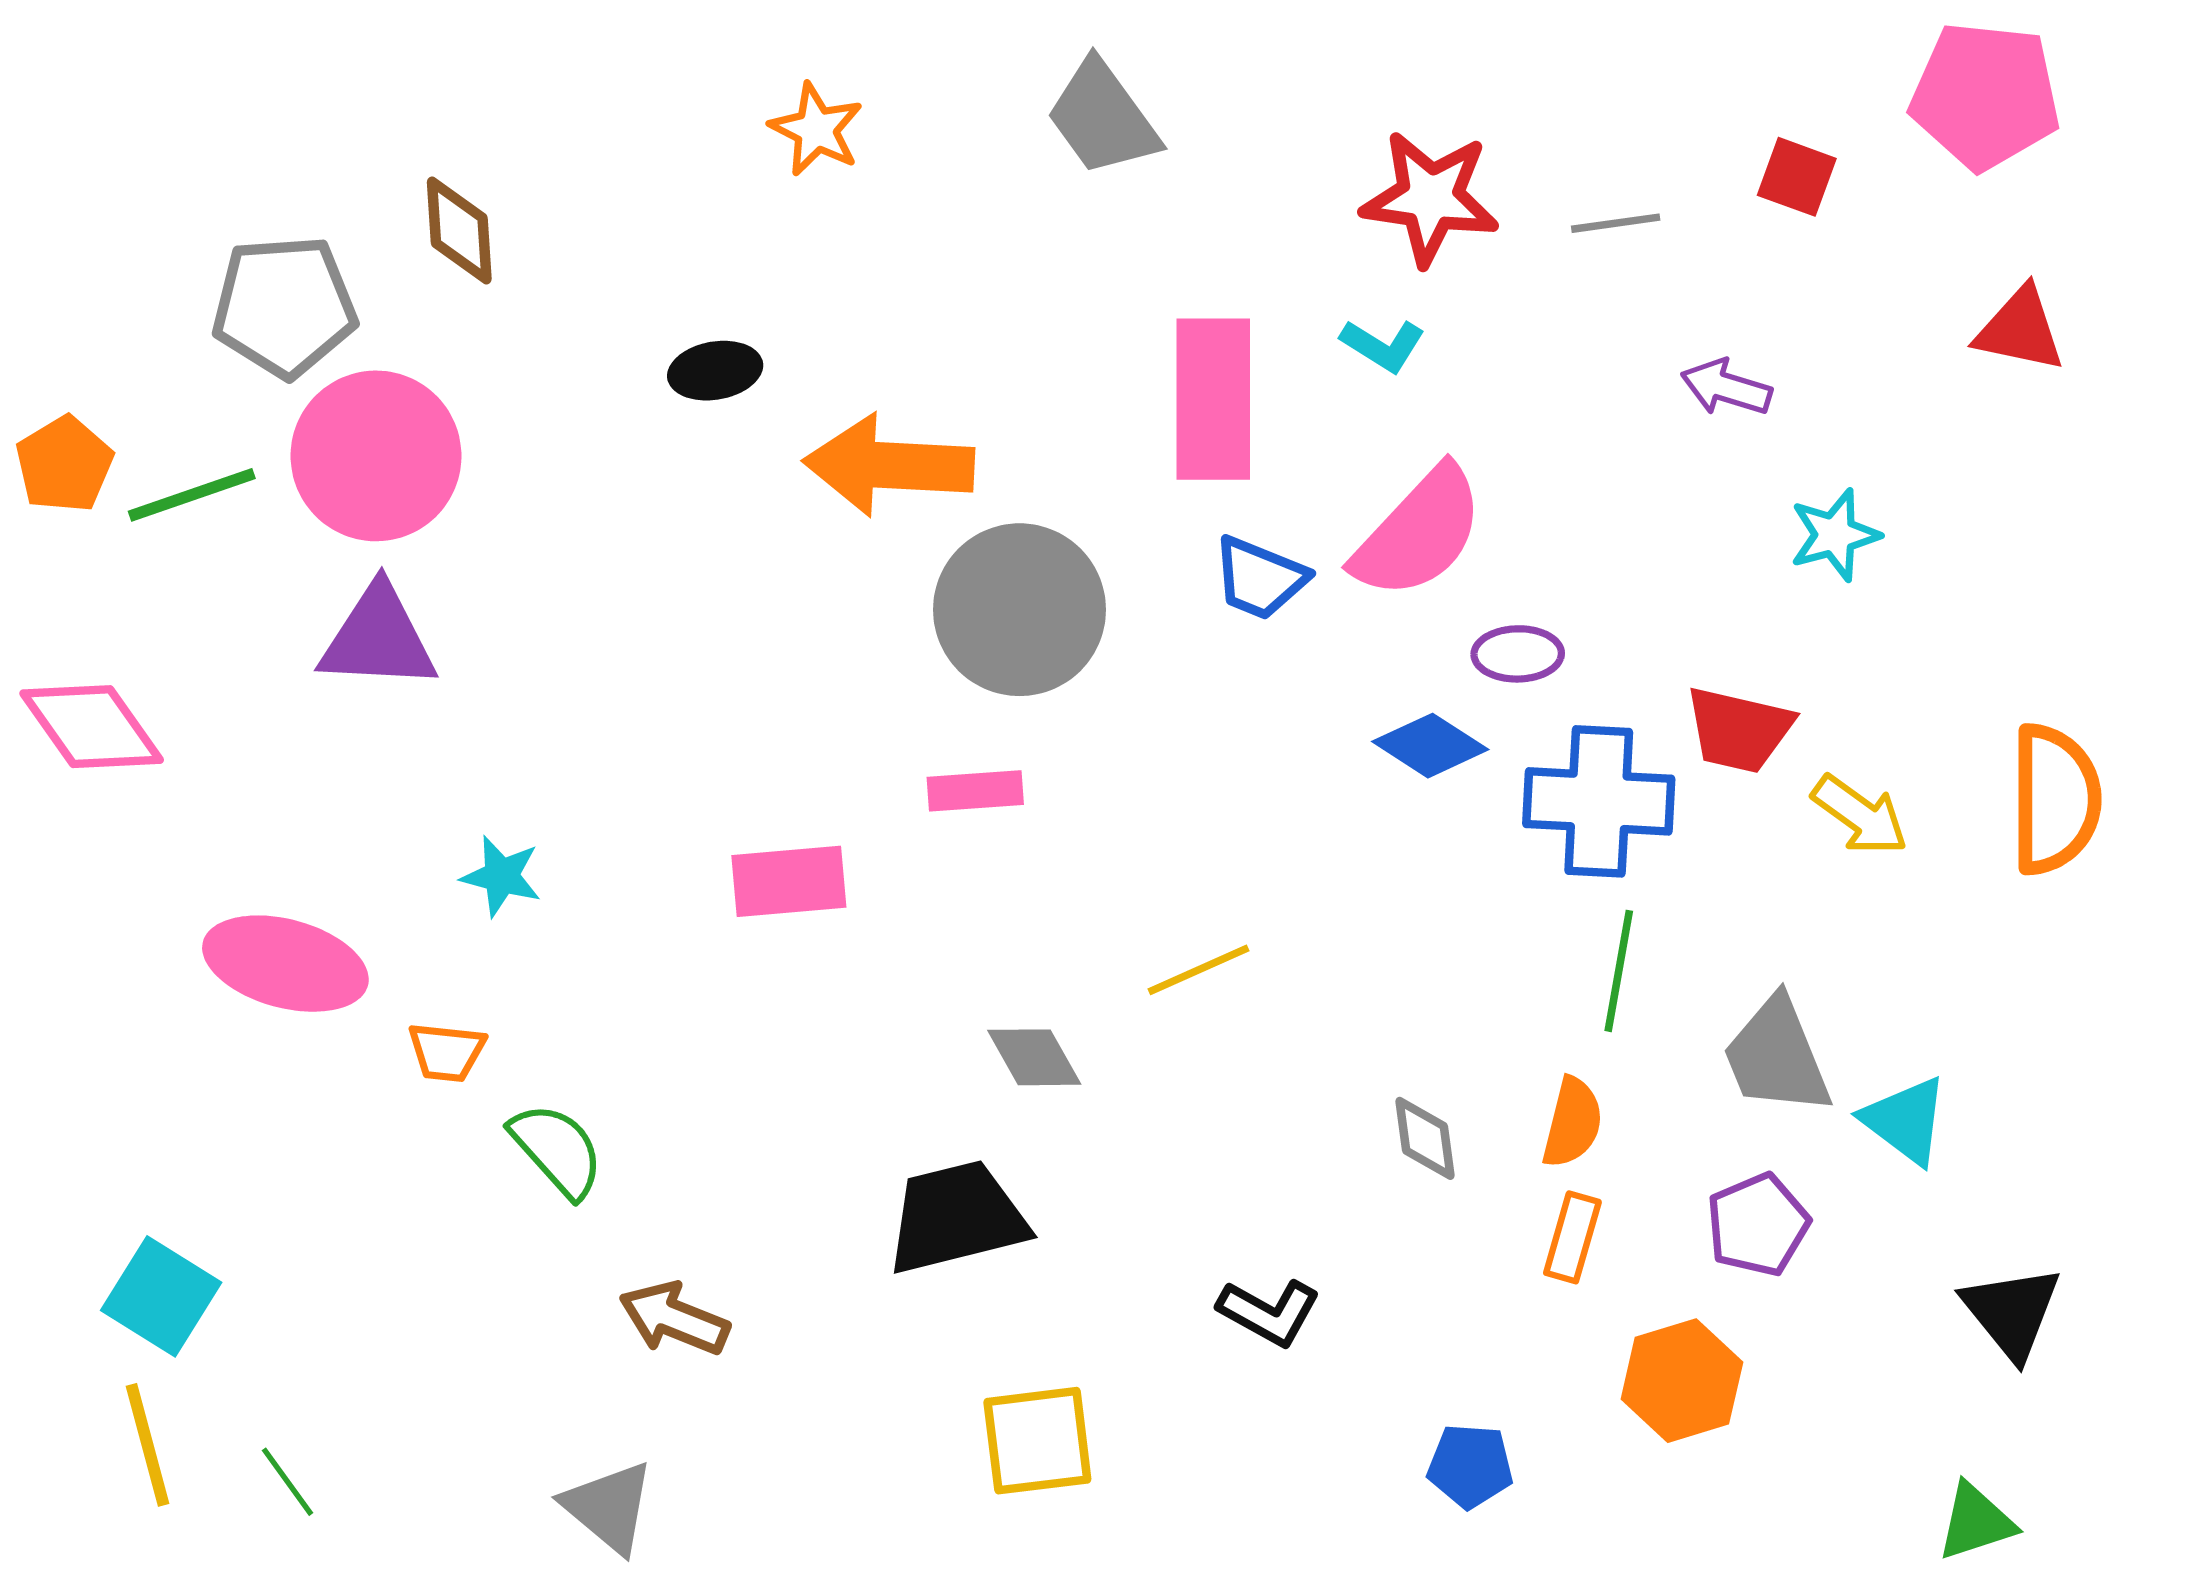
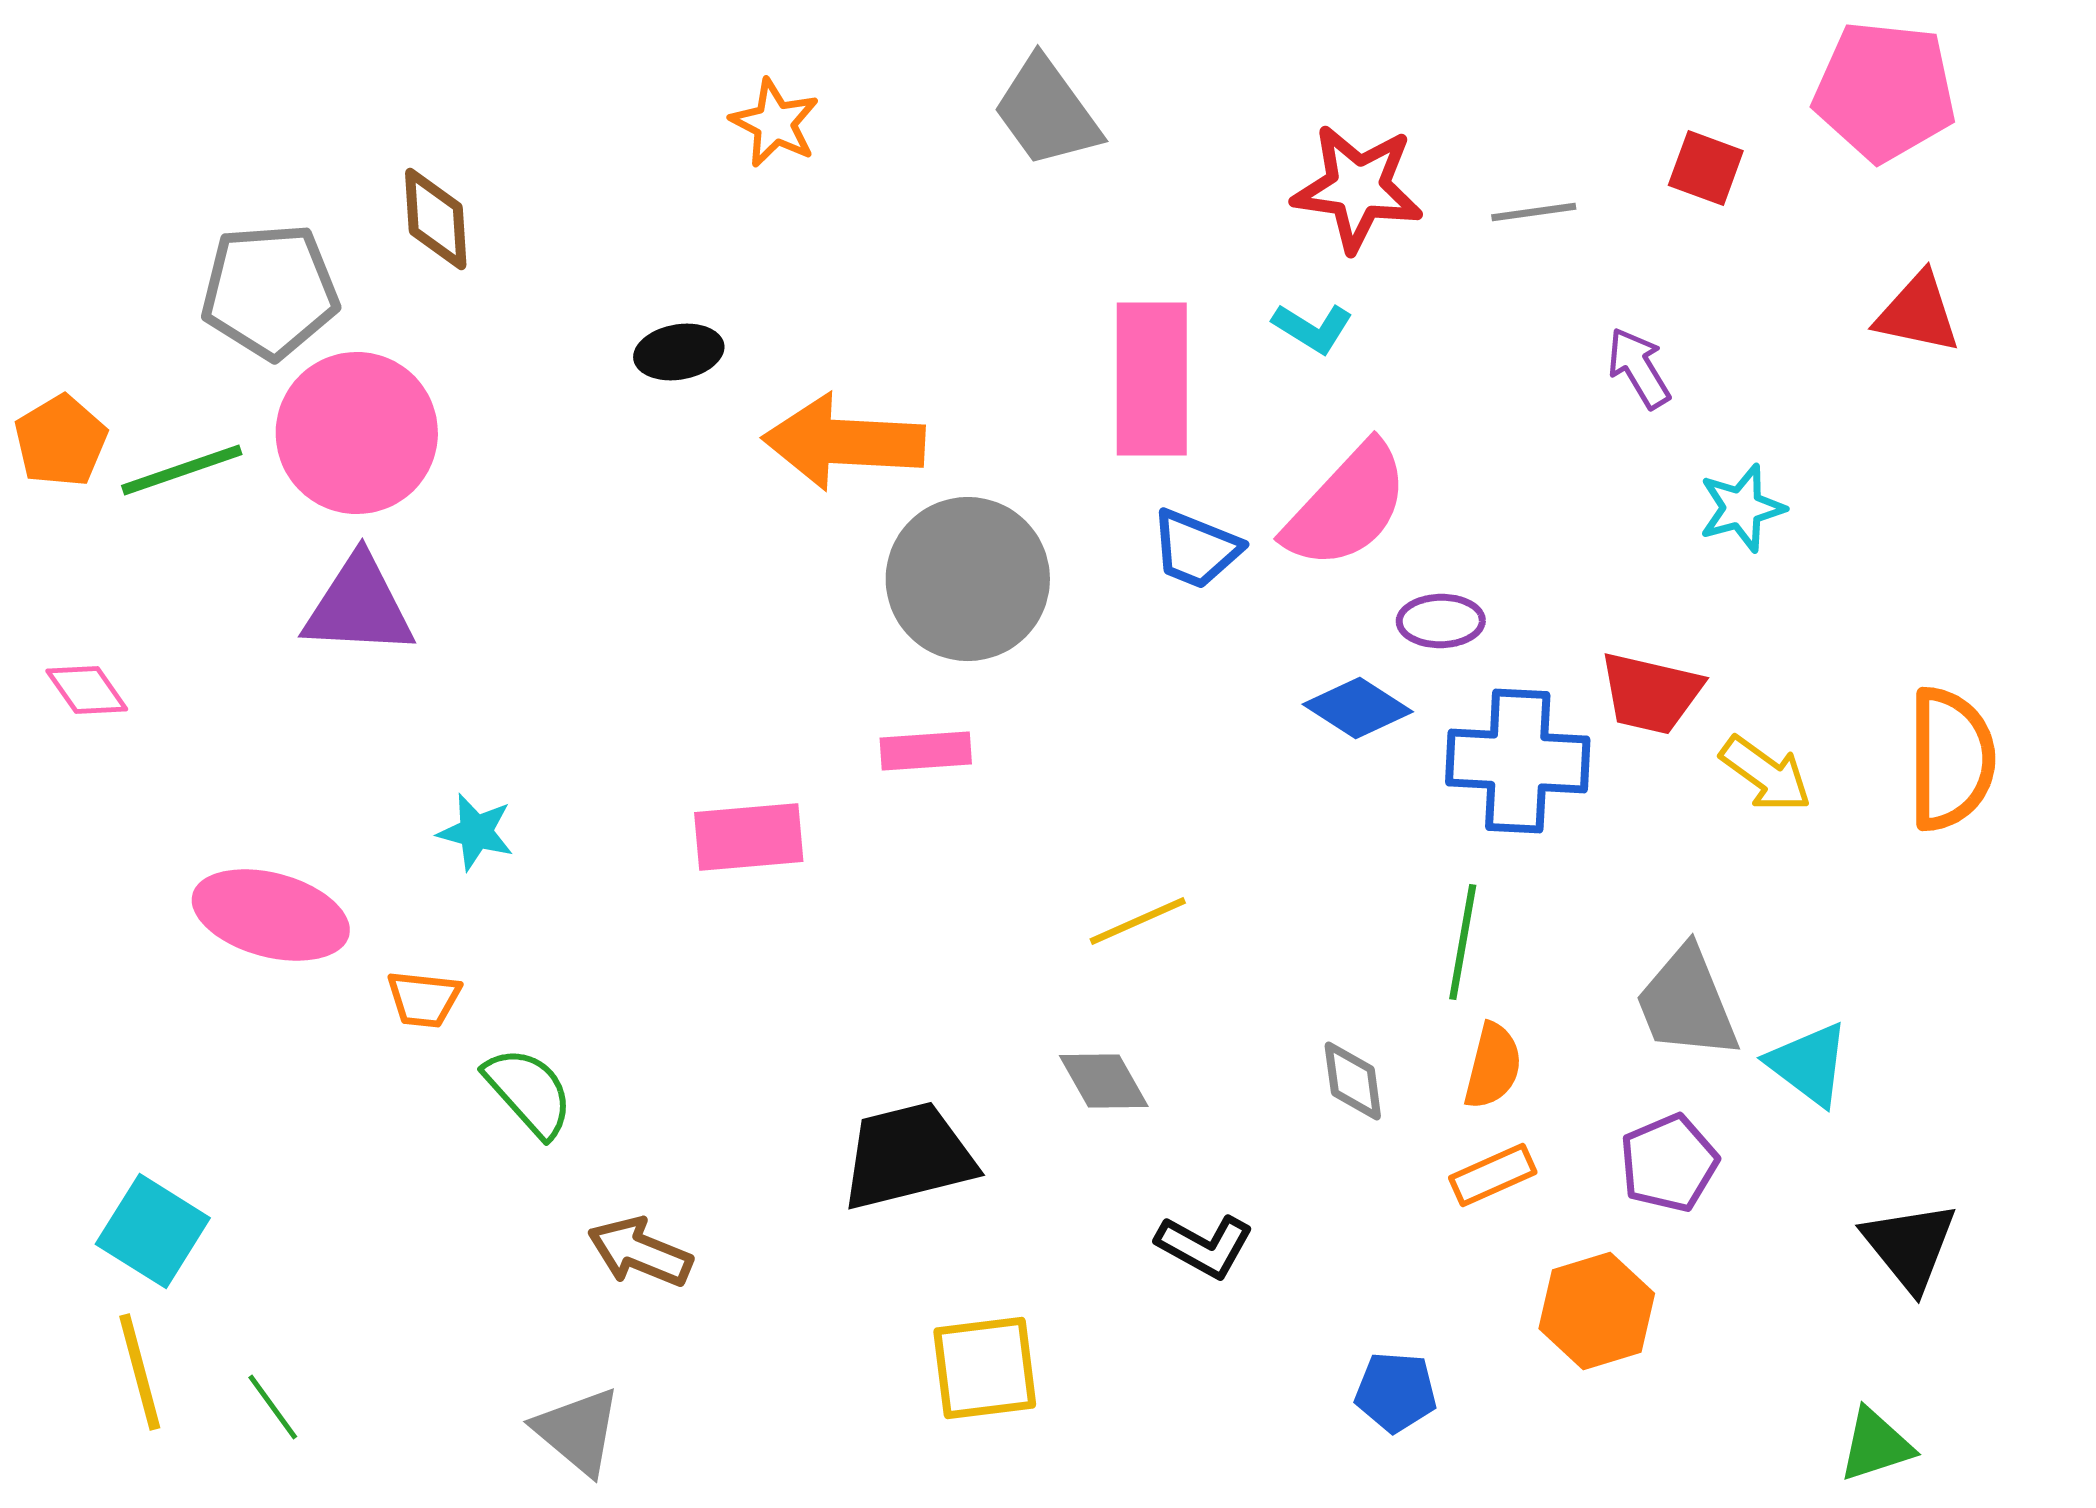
purple arrow: (1726, 387) -> (1639, 368), turned 42
pink diamond: (92, 727) -> (87, 690), size x0.6
green line: (1619, 971) -> (1463, 942), moved
gray diamond: (1034, 1057) -> (1104, 1081), moved
orange rectangle: (1572, 1237) -> (1493, 1175), turned 50

